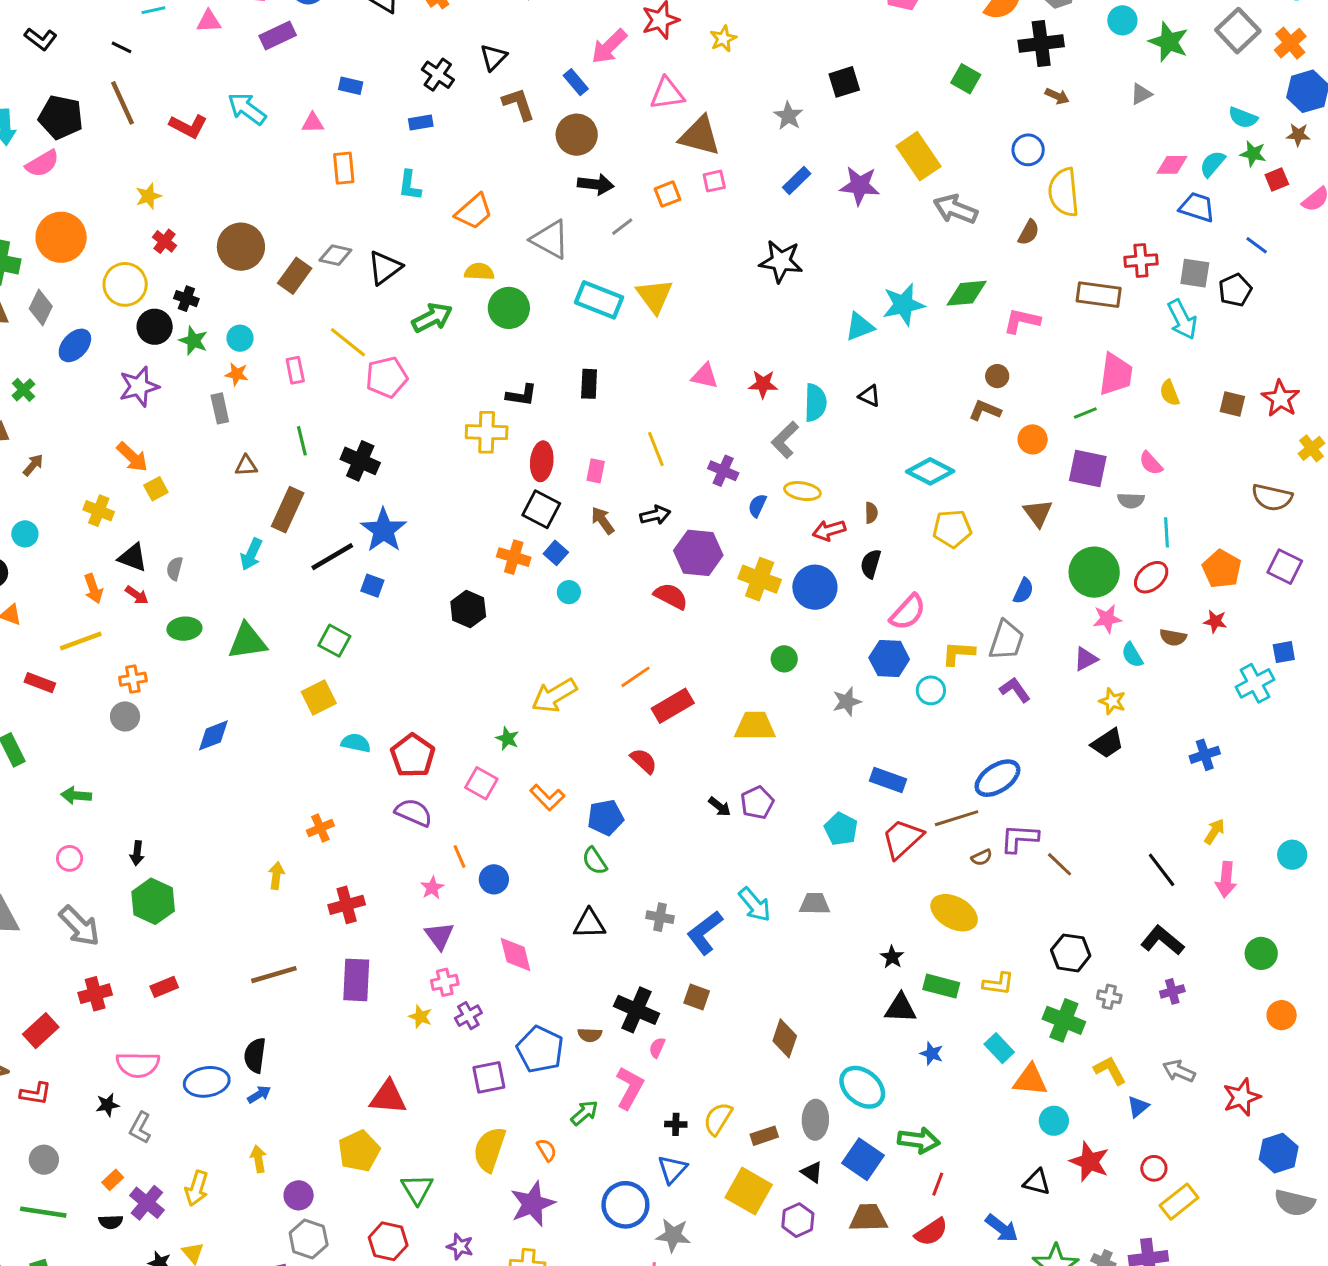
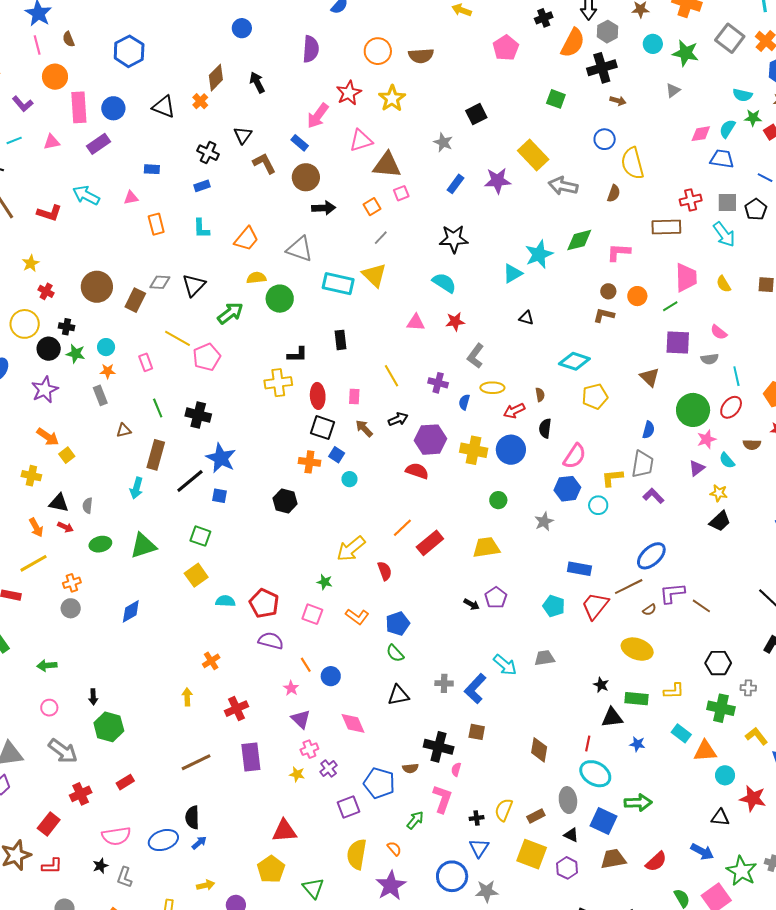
yellow star: (723, 39) -> (392, 98), size x1.5
gray line: (622, 227) -> (381, 238), moved
cyan semicircle: (815, 403) -> (444, 283), moved, turned -50
orange circle: (1033, 439) -> (637, 296), moved
red semicircle: (644, 761) -> (385, 571), moved, turned 36
yellow arrow: (258, 1159) -> (206, 885), turned 96
red line: (938, 1184) -> (588, 743), moved

